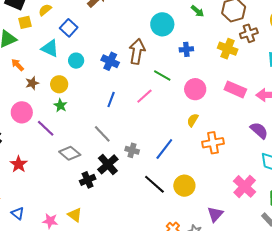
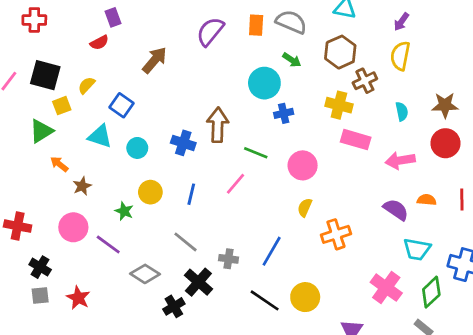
cyan circle: (162, 24) -> (264, 83), moved
yellow circle: (59, 84) -> (150, 192), moved
pink rectangle: (235, 89) -> (356, 140), moved

